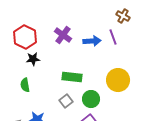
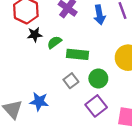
blue arrow: (92, 41) -> (99, 15), turned 84
green semicircle: (25, 85) -> (54, 42), moved, turned 64

